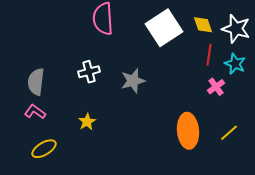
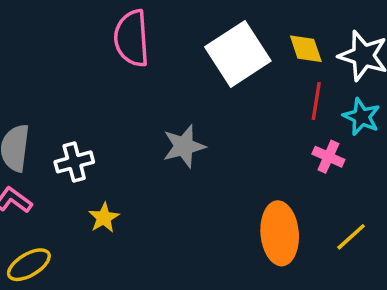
white cross: (89, 72) -> (74, 162), moved
pink cross: (216, 87) -> (328, 157), turned -30

